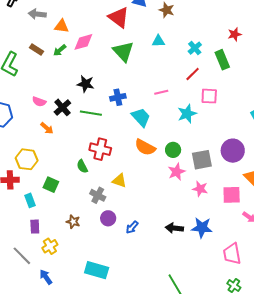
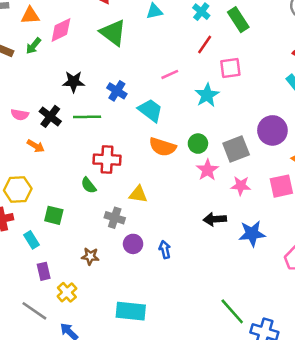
blue cross: (118, 97) -> (117, 91), turned -35
blue arrow: (132, 227) -> (165, 250), turned 136
black arrow: (174, 228) -> (215, 219), moved

